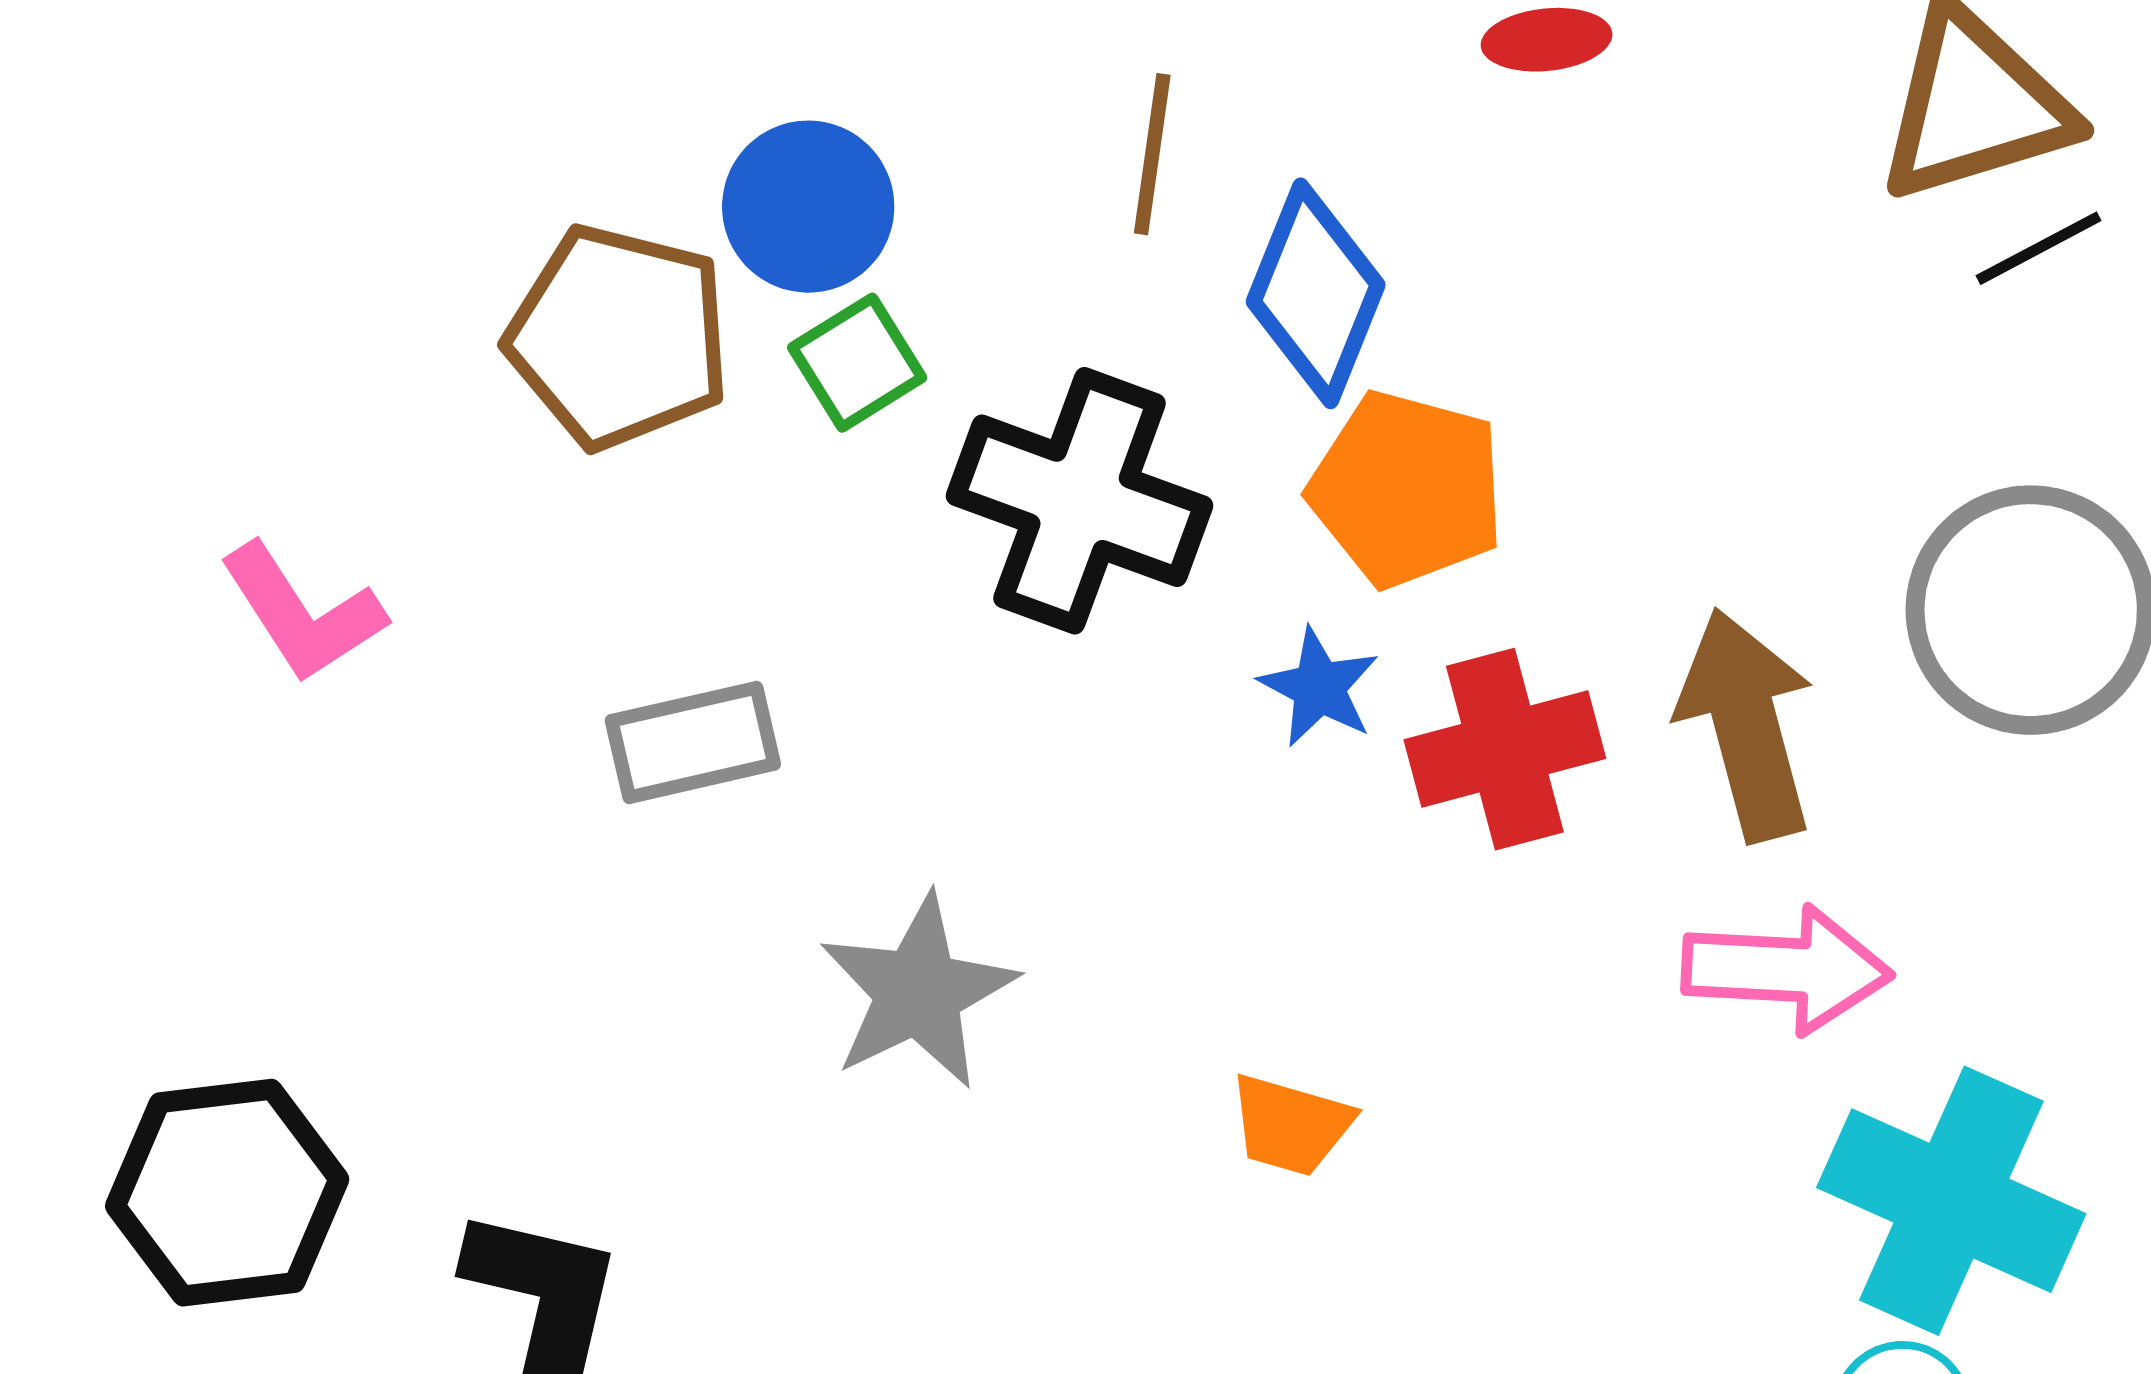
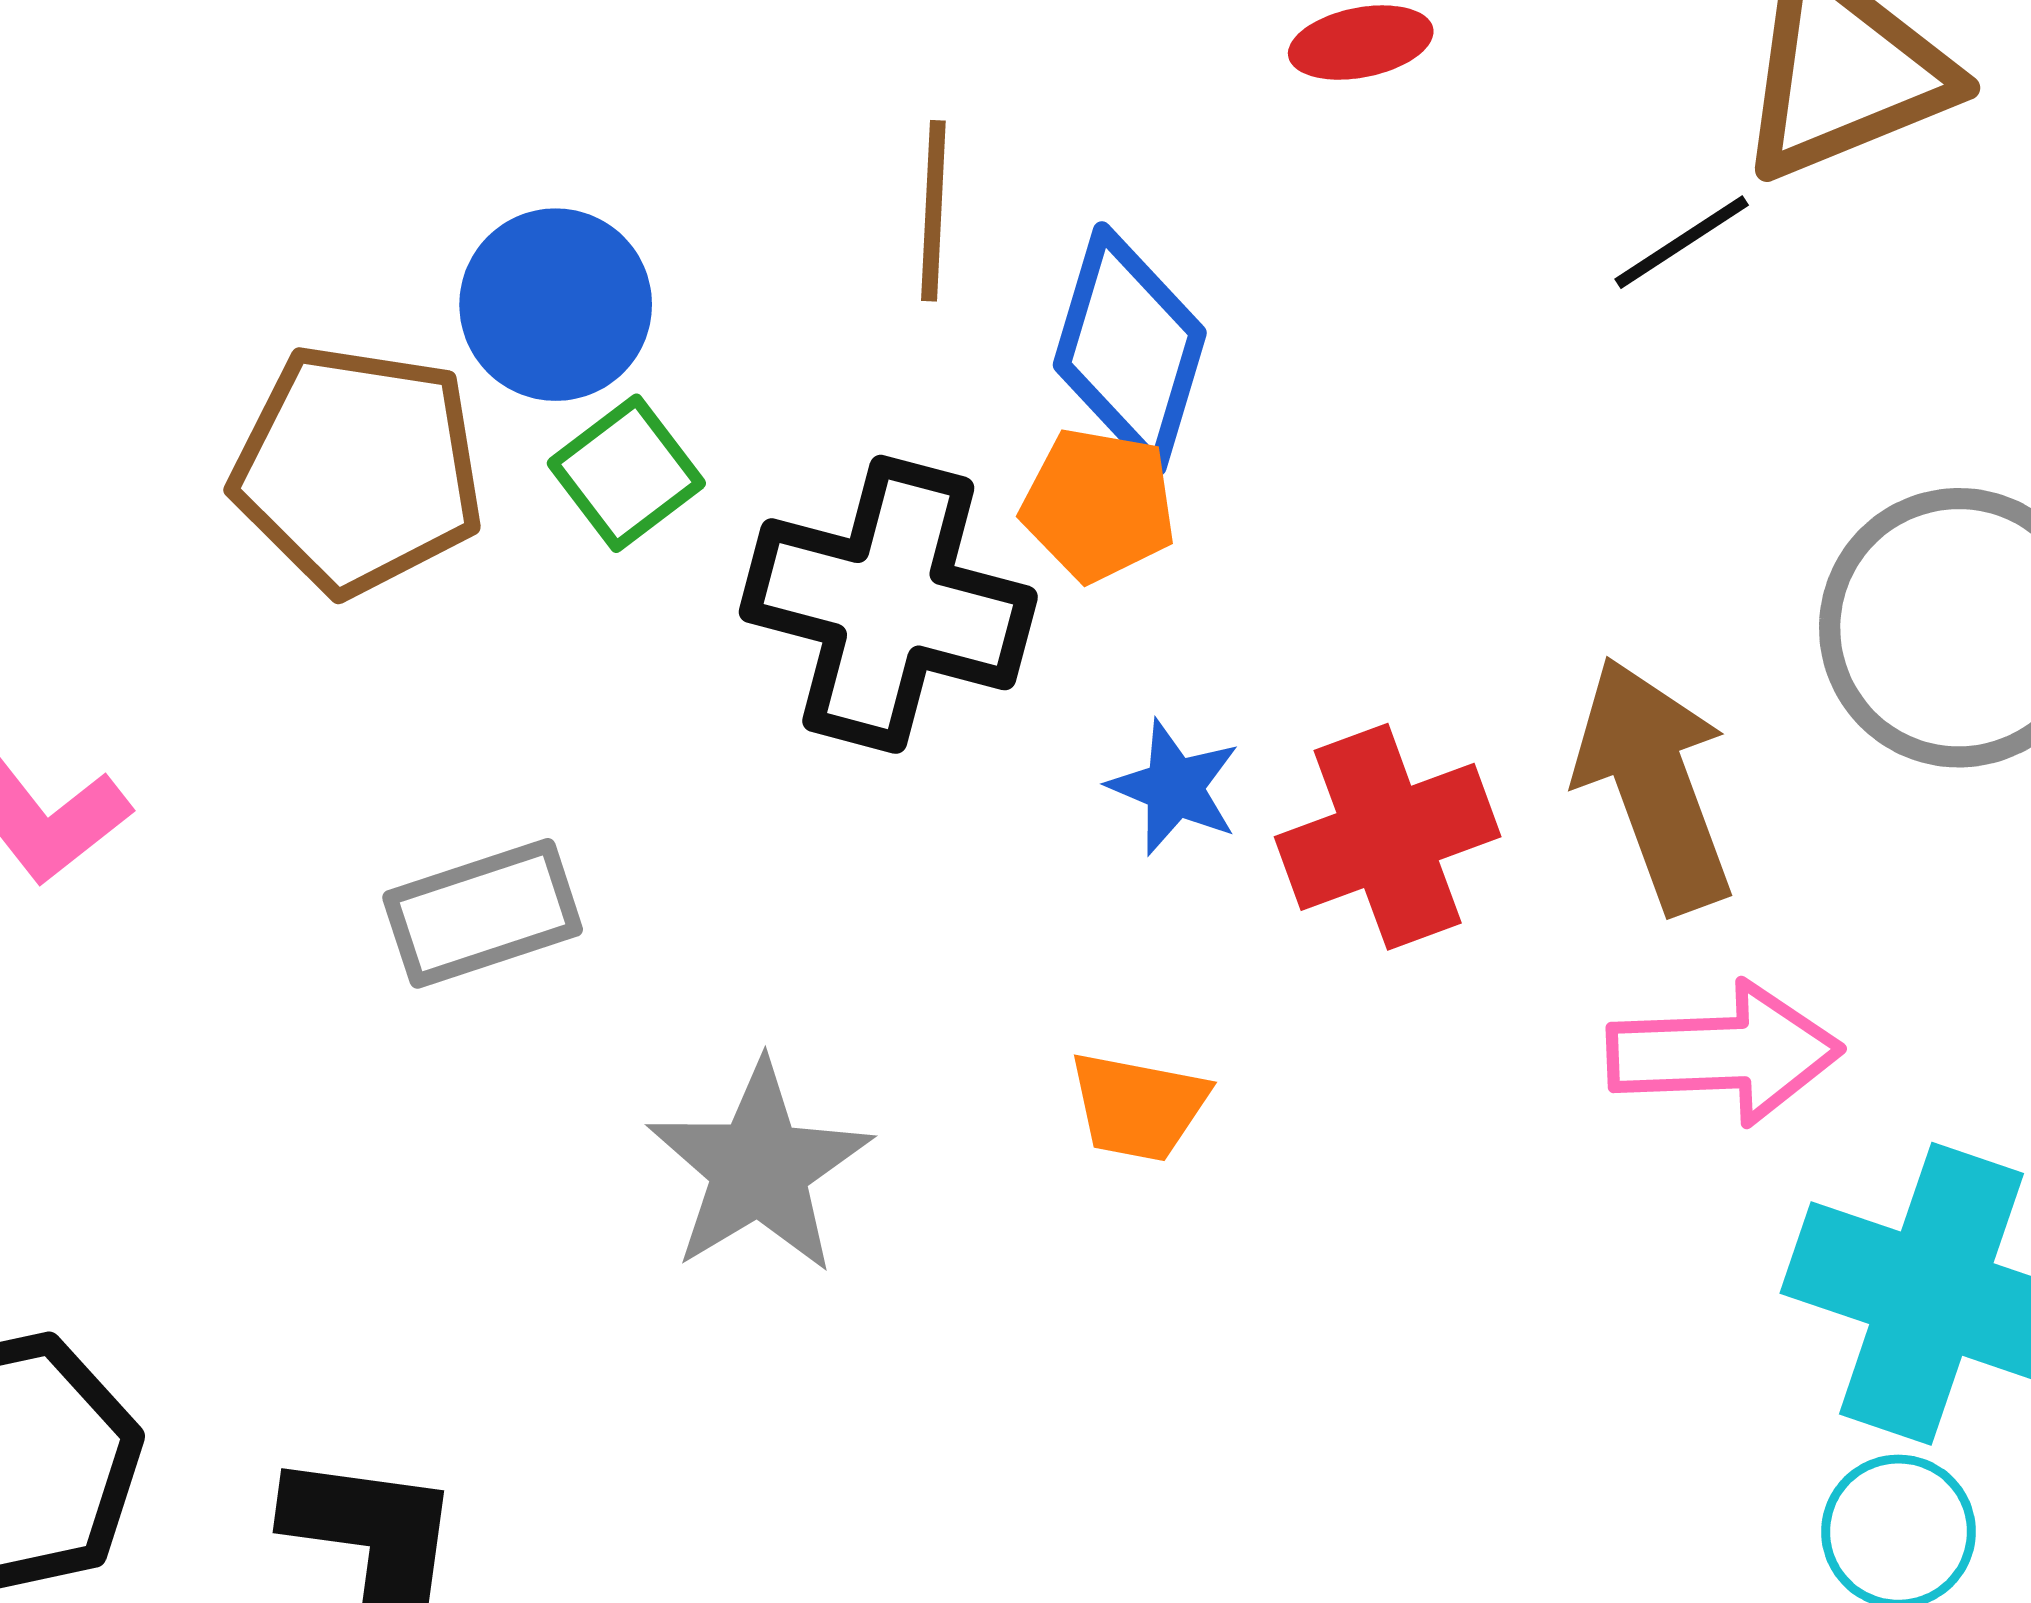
black line: (2039, 248) -> (1682, 242), moved
orange pentagon: (1407, 489) -> (1099, 505), moved, size x0.7
orange trapezoid: (1291, 1125) -> (1138, 1106), moved

